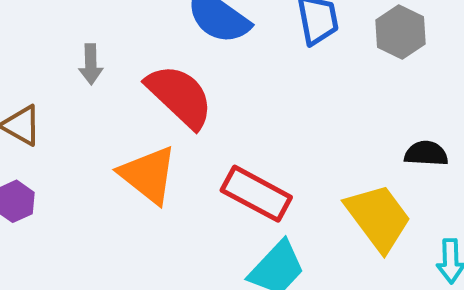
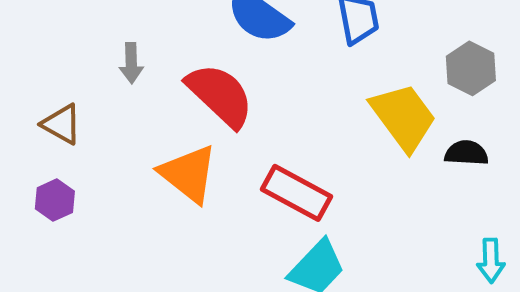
gray hexagon: (400, 32) -> (471, 68), moved
yellow trapezoid: (378, 217) -> (403, 117), moved

